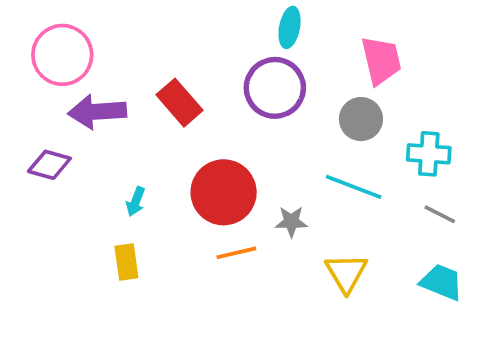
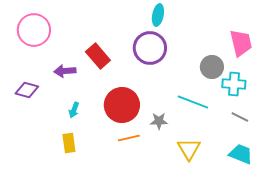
pink trapezoid: (381, 60) -> (241, 43), moved
purple arrow: (97, 112) -> (65, 71), moved, size x0.7
gray circle: (361, 119) -> (212, 67), moved

